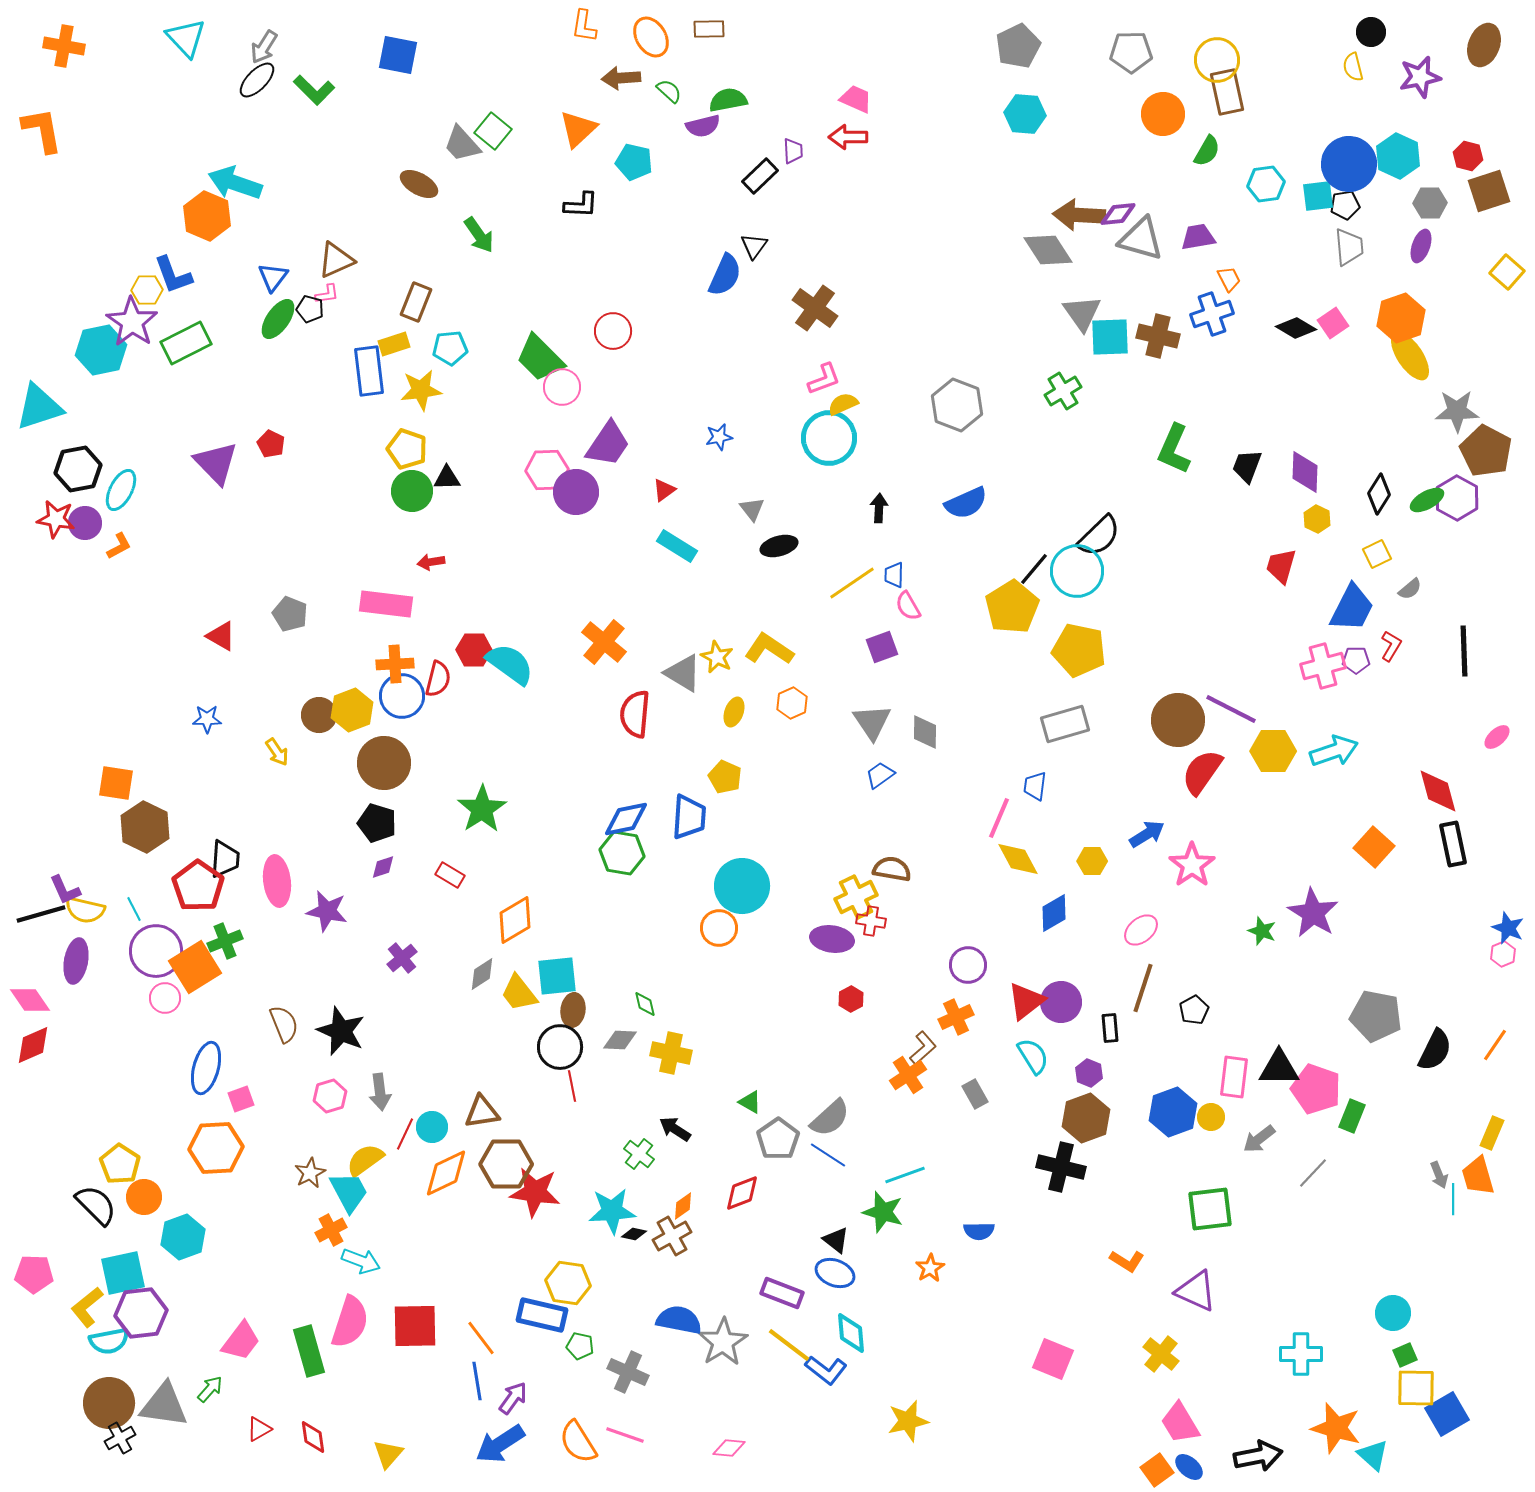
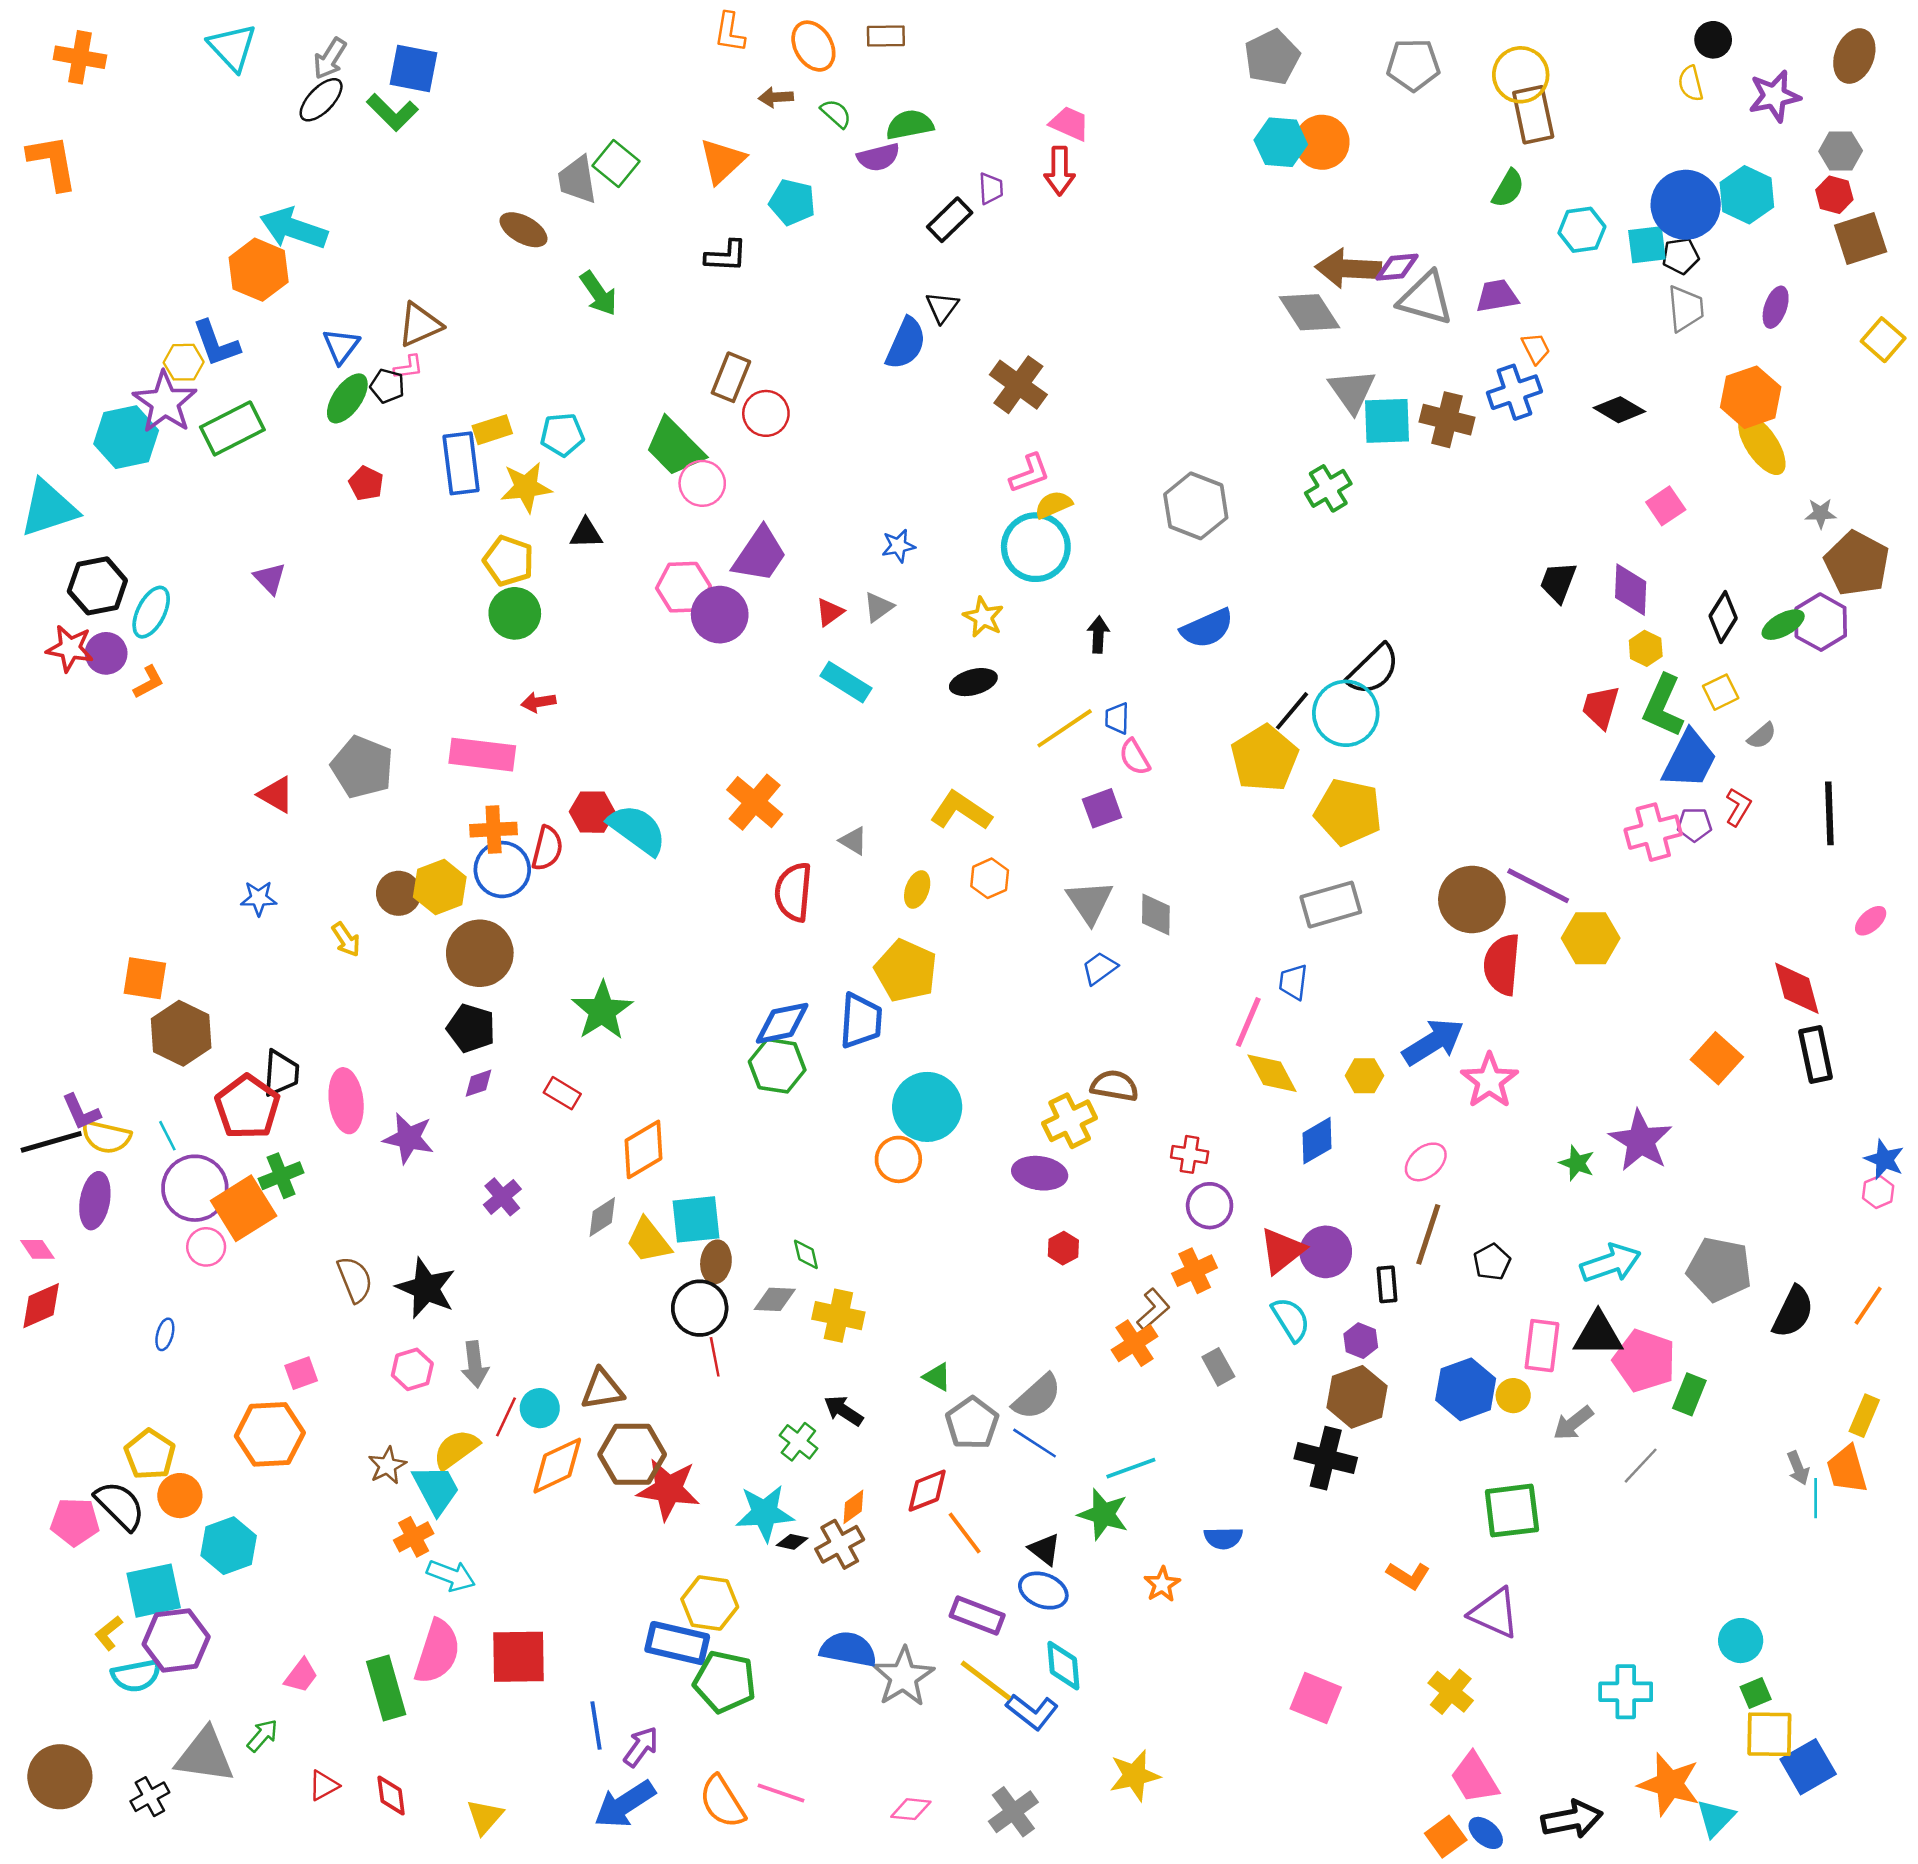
blue square: (398, 55) -> (414, 69), moved
brown arrow: (621, 78) -> (776, 97), size x0.7
orange circle: (1163, 114) -> (1322, 142), moved
red arrow: (848, 137) -> (1060, 171), turned -90
gray trapezoid: (462, 144) -> (577, 180), turned 33
gray hexagon: (1430, 203) -> (1841, 151), moved
brown rectangle: (416, 302) -> (731, 377), moved
pink square: (1333, 323) -> (1666, 506), moved
gray star: (1457, 411) -> (1821, 513), size x0.6
red pentagon: (271, 444) -> (366, 483), moved
green L-shape: (1174, 449) -> (1663, 706), moved
purple triangle: (216, 463) -> (270, 578), size x0.6
black triangle: (447, 478) -> (586, 533), moved
gray triangle: (752, 509) -> (878, 607), moved, turned 32
gray pentagon: (290, 614) -> (362, 767), size x1.4
yellow star: (717, 657) -> (983, 617), moved
gray triangle: (683, 673) -> (853, 841), size x0.6
cyan arrow: (1334, 751) -> (1611, 1263), moved
red semicircle: (1202, 772) -> (1502, 964), turned -30
yellow pentagon: (725, 777) -> (906, 971), size x1.5
blue arrow: (1147, 834) -> (1433, 1042), size x1.4
red cross: (871, 921) -> (1190, 1154), moved
pink diamond: (30, 1000) -> (37, 1249), size x0.7
blue ellipse: (206, 1068) -> (165, 1334), moved, size x0.5
pink pentagon: (34, 1274) -> (75, 1522), moved
yellow L-shape: (87, 1307) -> (109, 1633), size x0.7
orange line: (481, 1338) -> (965, 1533), moved
pink trapezoid: (241, 1341) -> (301, 1676), size x0.7
green pentagon: (580, 1346) -> (725, 1682), size x1.8
gray cross: (628, 1372) -> (1013, 1812), moved, turned 30
brown circle: (109, 1403) -> (60, 1777), moved
cyan triangle: (1373, 1455) -> (1716, 1818), turned 32

